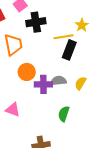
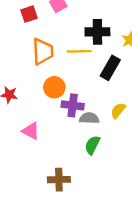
black cross: (36, 22) -> (97, 32), moved
yellow line: (64, 37) -> (79, 51), moved
gray semicircle: (59, 81) -> (89, 118), moved

